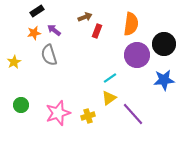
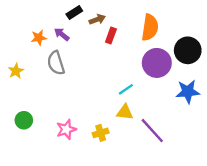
black rectangle: (37, 11) -> (74, 13), moved
yellow triangle: (109, 98) -> (125, 112), turned 42
pink star: (58, 113) -> (66, 129), size x0.7

